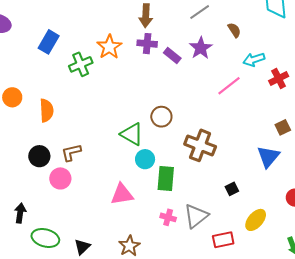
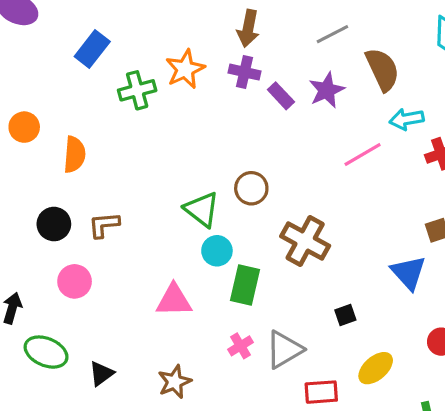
brown semicircle: (234, 30) -> (382, 69), size x1.8
blue triangle: (268, 157) -> (408, 273), turned -30
pink circle: (60, 178) -> (75, 281), moved
pink cross: (168, 217) -> (240, 346), turned 35

